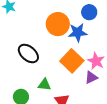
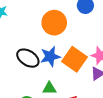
blue star: (78, 33) -> (50, 56), moved

